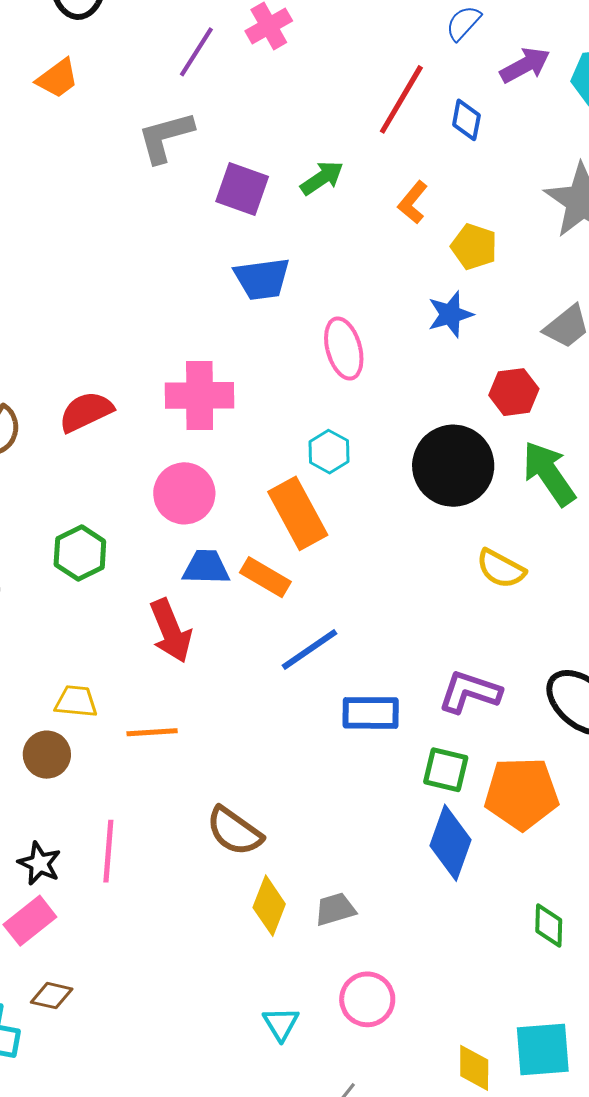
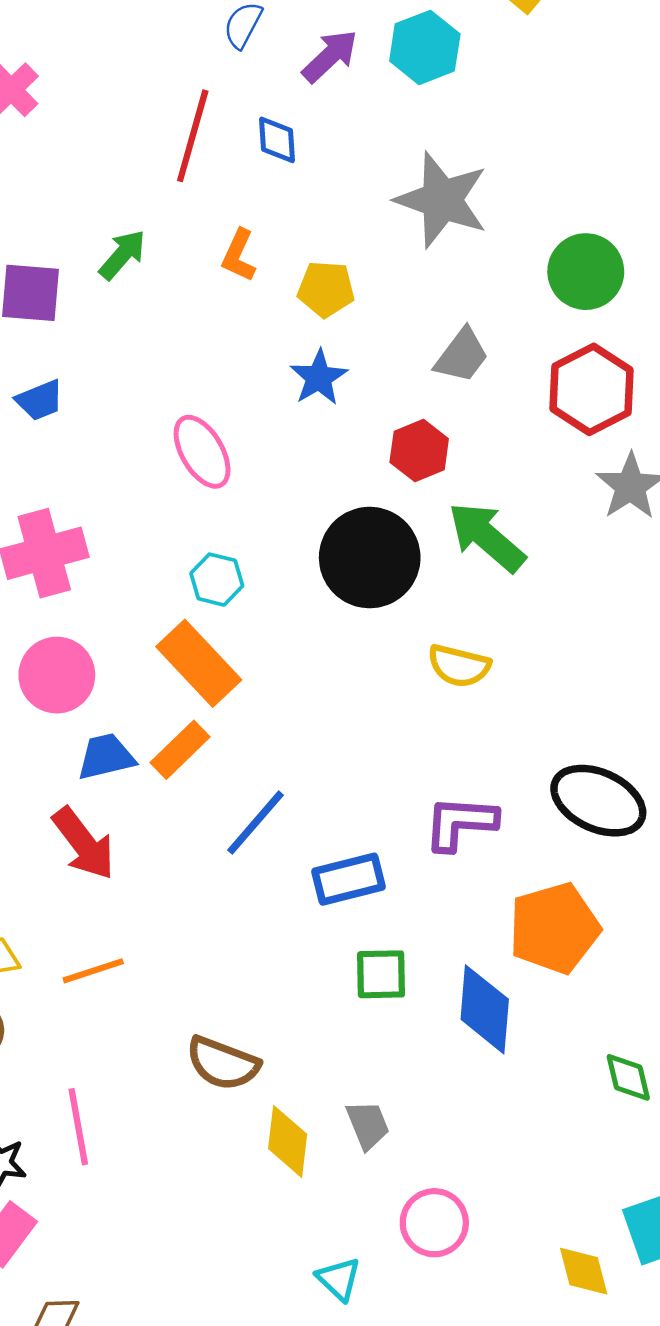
blue trapezoid: (262, 279) -> (40, 400), moved, size x0.7
orange rectangle: (265, 577) -> (180, 750), turned -60
green square: (446, 770) -> (381, 974), moved
gray trapezoid: (335, 909) -> (368, 1125), turned 99

